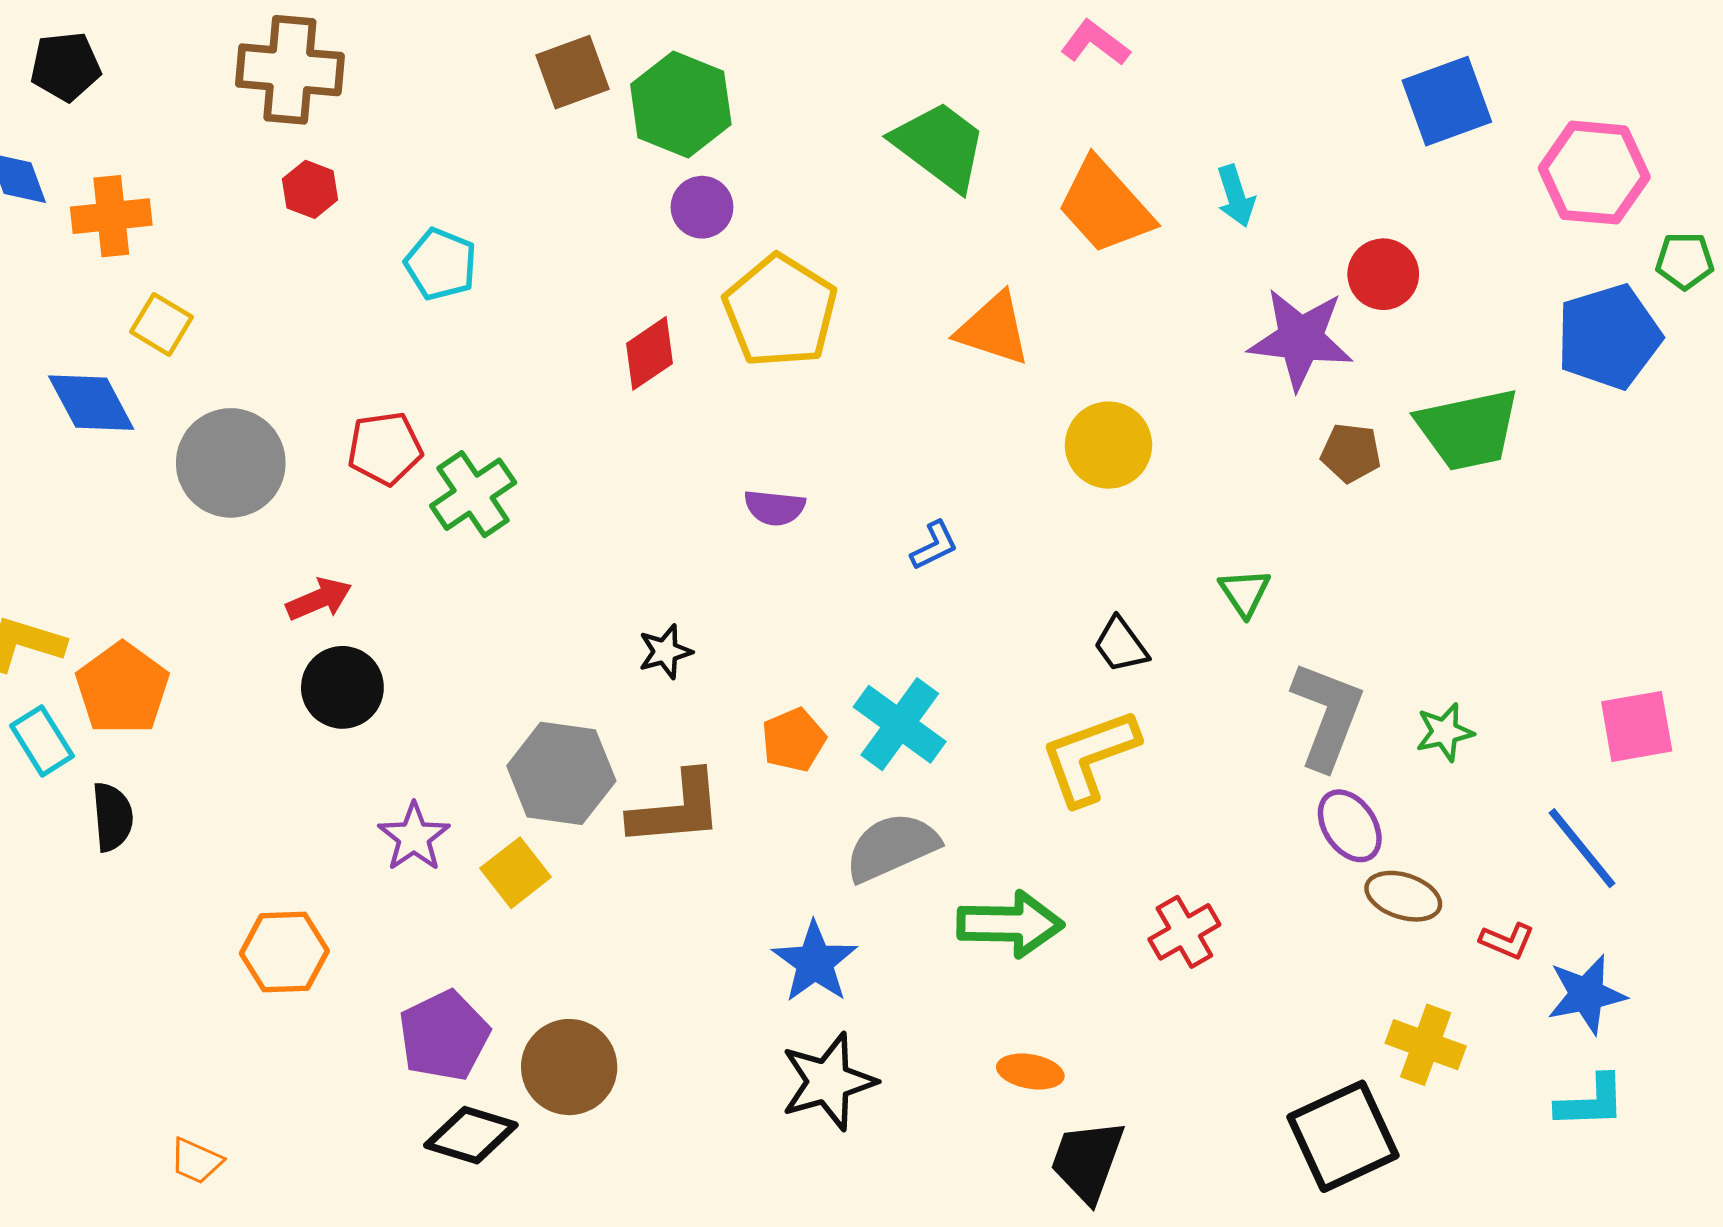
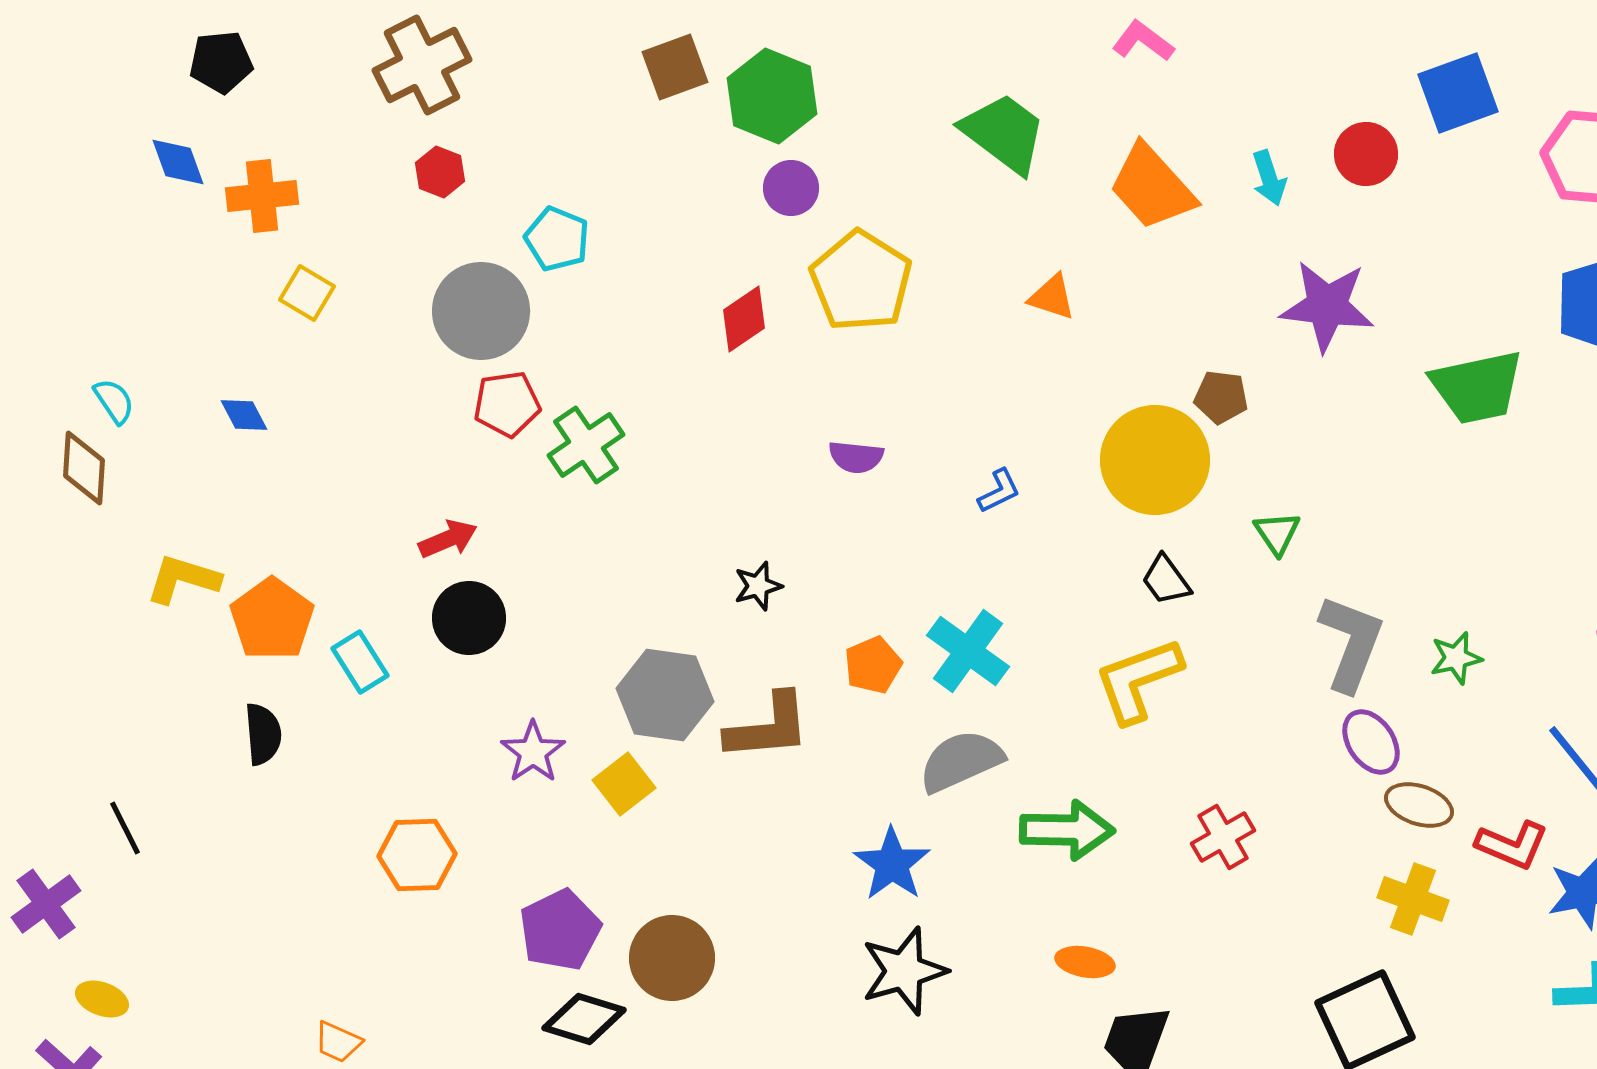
brown cross: (290, 70) -> (422, 65), turned -32
red circle: (1383, 274) -> (1366, 154), moved
orange triangle: (993, 329) -> (1052, 297), size x0.7
blue diamond: (91, 403) -> (244, 415), moved, size x0.6
yellow circle: (1108, 445) -> (1155, 460), moved, size x1.4
brown pentagon: (1351, 453) -> (1221, 397), moved
gray circle: (231, 463) -> (481, 311), moved
cyan rectangle: (42, 741) -> (360, 662), moved
red L-shape: (1507, 941) -> (1512, 845), size x1.5
yellow cross: (1426, 1045) -> (1413, 899), moved

